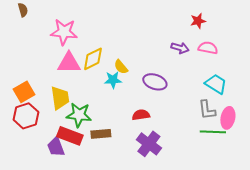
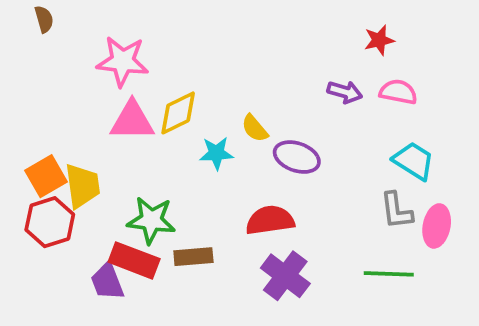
yellow semicircle: (121, 67) -> (255, 128), moved
yellow trapezoid: (60, 98) -> (82, 186), moved
red semicircle: (141, 115) -> (270, 220), size x1.4
green line: (213, 132) -> (389, 274), moved

